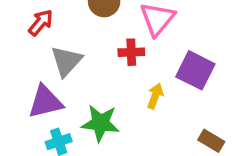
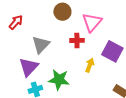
red arrow: (41, 23) -> (16, 22), moved
purple triangle: (45, 102) -> (29, 67), turned -35

